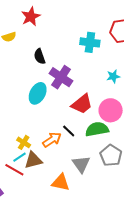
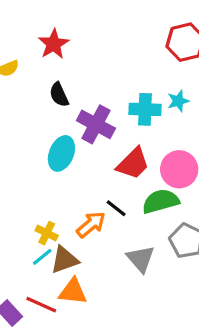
red star: (31, 17) -> (54, 44), moved
cyan cross: (90, 42) -> (145, 109), moved
cyan star: (113, 76) -> (178, 101), moved
red line: (14, 170) -> (41, 305), moved
orange triangle: (61, 183) -> (73, 291), moved

